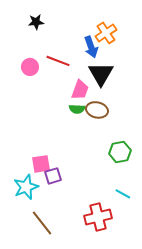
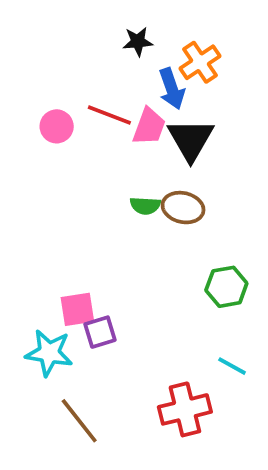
black star: (36, 22) -> (138, 42), moved
pink trapezoid: (80, 90) -> (149, 126), moved
cyan star: (26, 187) -> (49, 353), turned 30

